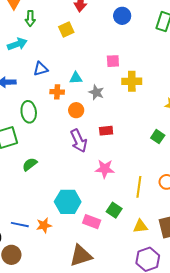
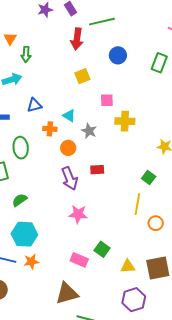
yellow square: (66, 30) -> (82, 76), moved
cyan triangle: (76, 78) -> (69, 116), turned 32
pink star: (105, 169) -> (78, 214), moved
yellow line: (139, 187) -> (137, 204), moved
cyan hexagon: (68, 202) -> (24, 234), moved

